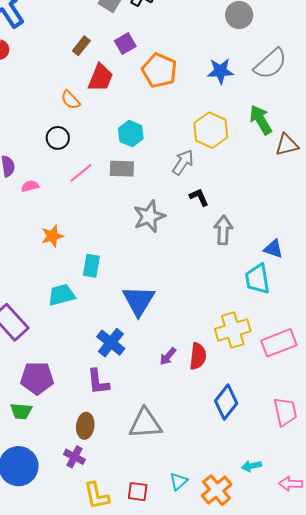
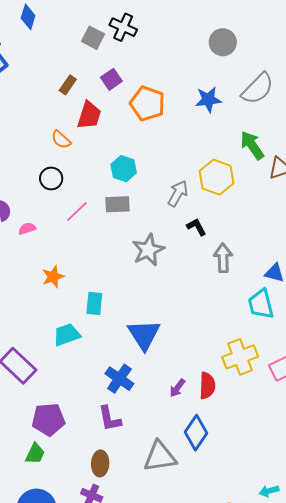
yellow hexagon: (211, 130) -> (217, 177), moved
blue diamond: (226, 402) -> (196, 433), moved
green trapezoid: (21, 411) -> (35, 454), turned -65

